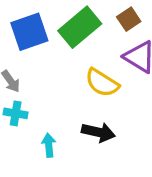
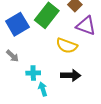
cyan cross: (16, 113) -> (33, 73), moved

